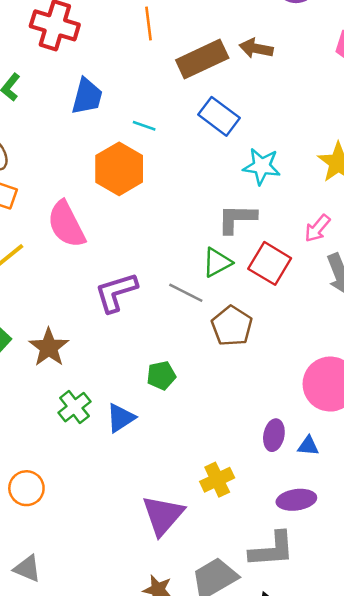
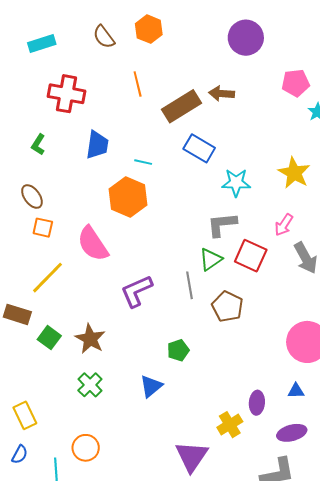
gray line: (186, 293) -> (190, 285), turned 60
green cross: (74, 407) -> (90, 385), moved
purple ellipse: (274, 435) -> (257, 403), moved

